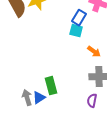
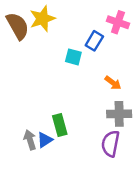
cyan square: (76, 31) -> (73, 57), moved
purple semicircle: (92, 101) -> (110, 144), size x1.5

